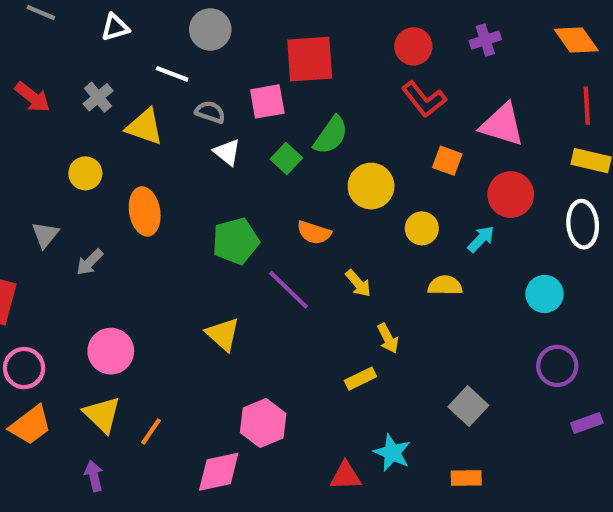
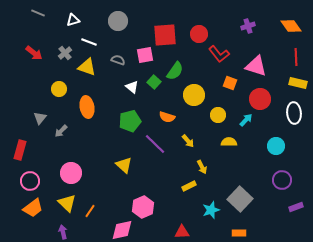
red circle: (413, 46) -> (199, 34), moved
white line: (172, 74) -> (89, 42), moved
white triangle: (227, 152) -> (132, 87), moved
gray square: (468, 406) -> (240, 199), size x1.4
cyan star: (392, 453) -> (211, 210), moved, turned 30

